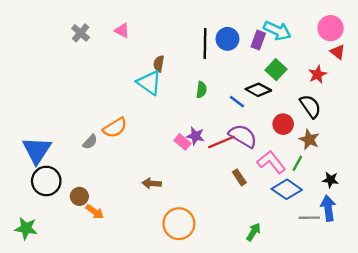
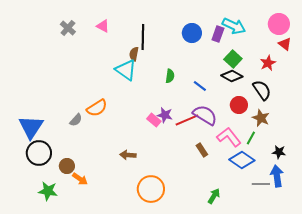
black line: (205, 44) -> (143, 37), moved
black diamond: (258, 90) -> (232, 76), moved
green star: (26, 228) -> (48, 191), moved

